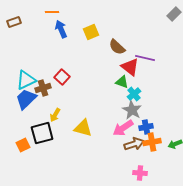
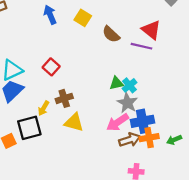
yellow square: (91, 32) -> (83, 18), turned -35
red triangle: (130, 67) -> (151, 30), moved
green triangle: (122, 82) -> (116, 83), moved, turned -32
brown cross: (43, 88) -> (64, 98), moved
blue cross: (146, 127) -> (143, 121), size x1.5

